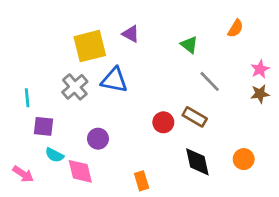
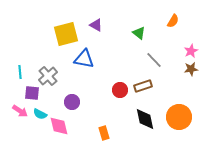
gray cross: (75, 87) -> (48, 76), moved
brown rectangle: (195, 117) -> (143, 86), turned -48
orange circle: (244, 159) -> (179, 117), size x1.6
pink arrow: (23, 174) -> (20, 111), moved

